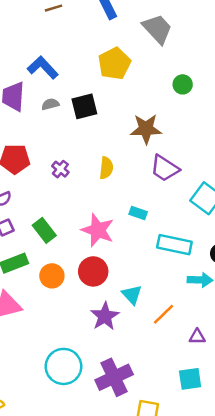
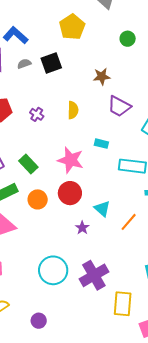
brown star: (146, 129) -> (102, 76), size x0.7
purple star: (105, 316) -> (82, 228), size x0.6

